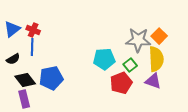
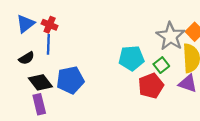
gray star: (138, 40) -> (171, 36), turned 30

